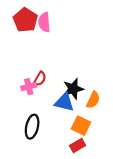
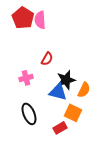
red semicircle: (40, 79) -> (47, 59), moved
black ellipse: (32, 127) -> (29, 114), turned -35
red rectangle: (78, 146) -> (60, 128), moved

